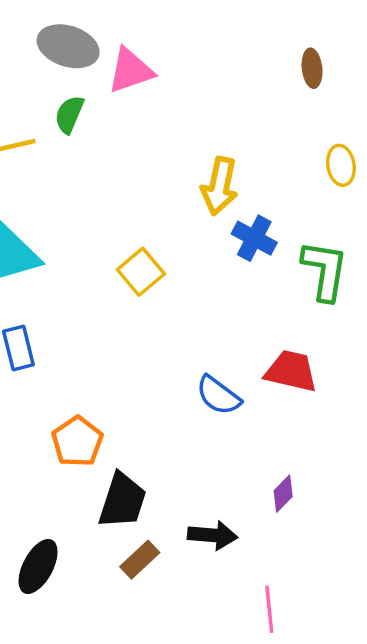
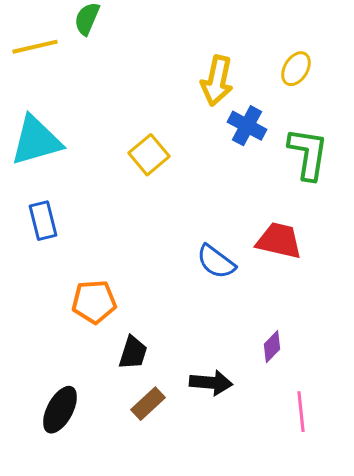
yellow ellipse: (341, 165) -> (296, 69), moved, turned 40
orange pentagon: (77, 442) -> (94, 302), turned 30
black trapezoid: (122, 501) -> (133, 353), size x0.7
pink line: (269, 609) -> (301, 412), moved

